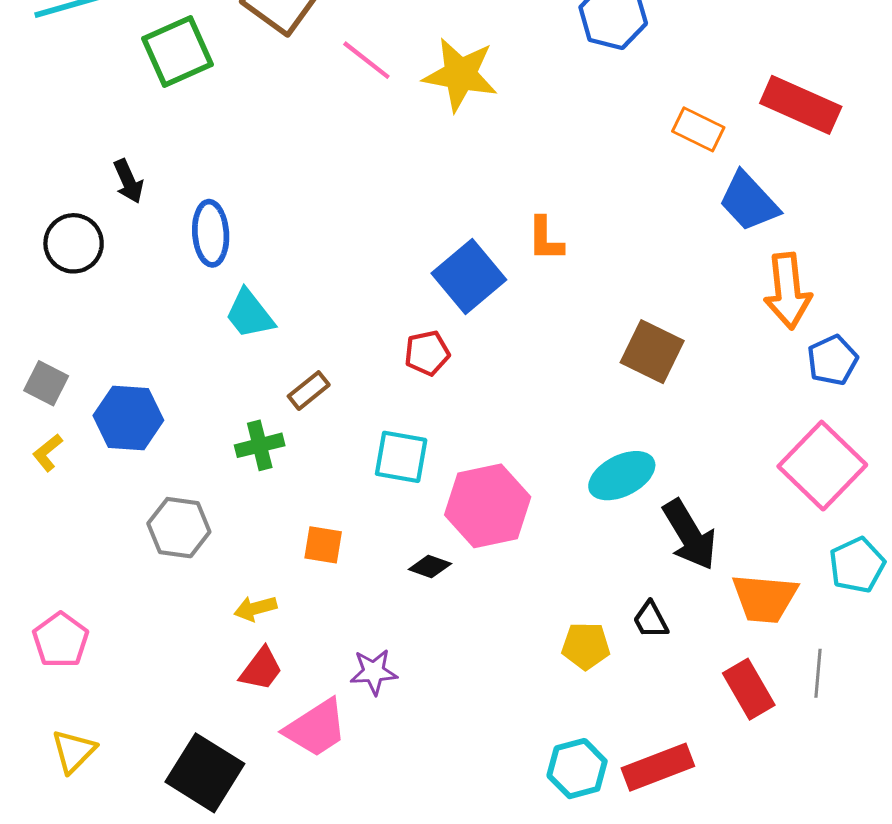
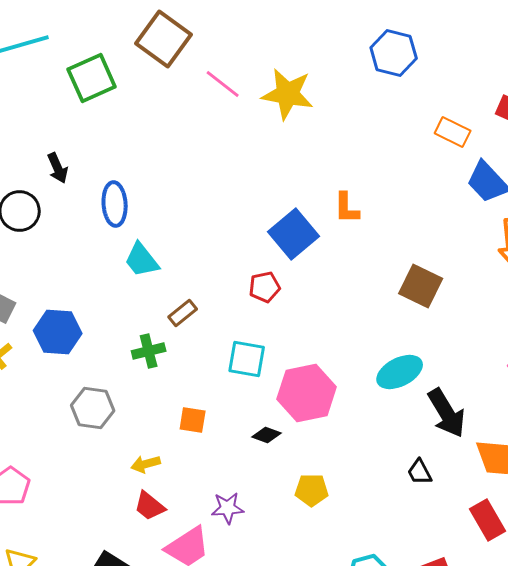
yellow pentagon: (586, 646) -> (312, 490), moved
red trapezoid: (261, 669) -> (150, 506), turned 92

